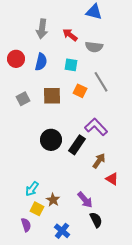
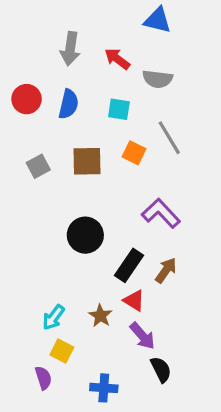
black rectangle: (77, 145) -> (129, 265), moved
red triangle: (112, 179) -> (134, 301), moved
brown star: (53, 200) -> (100, 316), moved
blue cross: (62, 231) -> (104, 388), turned -35

